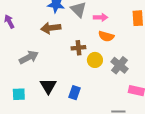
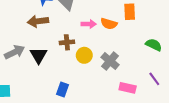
pink arrow: (101, 17) -> (89, 24), moved
orange semicircle: (106, 36) -> (109, 24), moved
black triangle: (48, 86) -> (39, 55), moved

